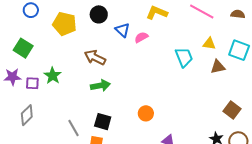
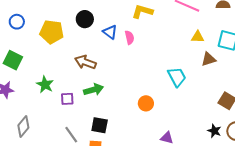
pink semicircle: (141, 37) -> (129, 38), turned 112
cyan trapezoid: (184, 57) -> (177, 77), moved
purple square: (32, 83) -> (67, 99), moved
orange circle: (146, 113) -> (146, 103), moved

